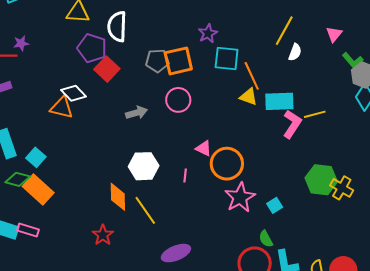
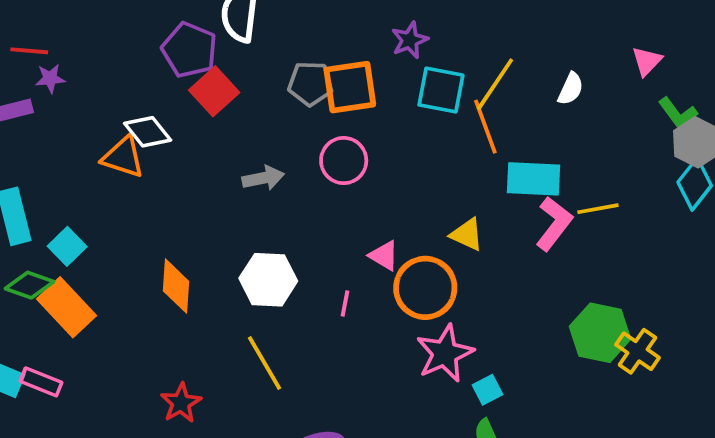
yellow line: (284, 31) -> (495, 84), moved
purple star: (21, 43) -> (50, 78), moved
yellow triangle: (249, 97) -> (467, 235), moved
orange diamond: (118, 197) -> (176, 286), moved
cyan square: (275, 205) -> (487, 390), moved

